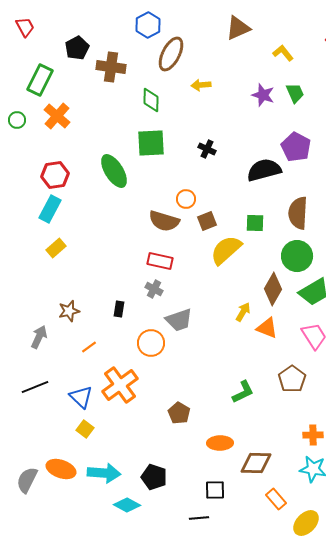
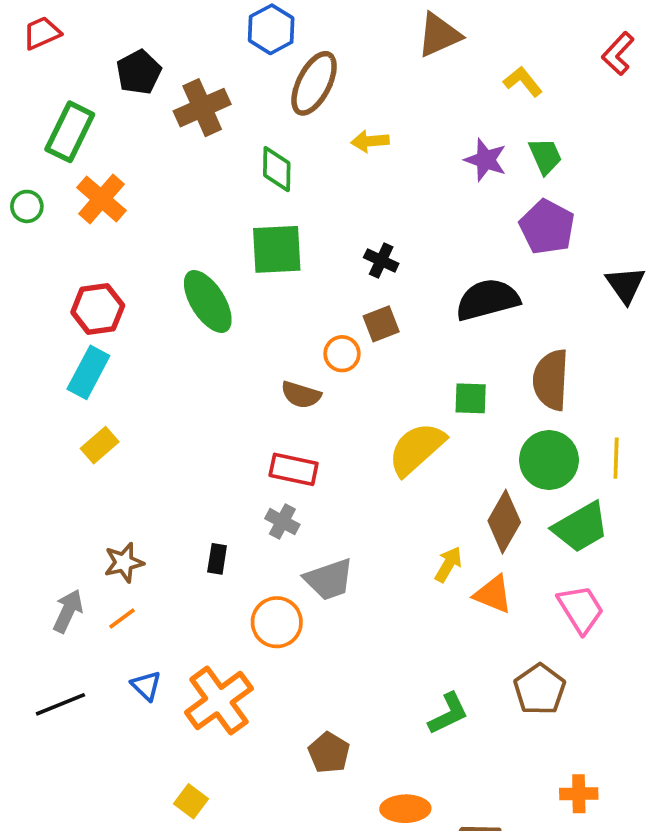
red trapezoid: (25, 27) -> (42, 33), turned -85
brown cross: (111, 67) -> (202, 108), turned -32
purple pentagon: (296, 147) -> (547, 227), moved
brown semicircle: (164, 221) -> (301, 395), size x0.7
brown square: (207, 221) -> (381, 324), moved
orange line: (89, 347) -> (122, 618), moved
blue triangle: (81, 397) -> (146, 686), moved, size x0.7
yellow square: (85, 429) -> (191, 801), moved

